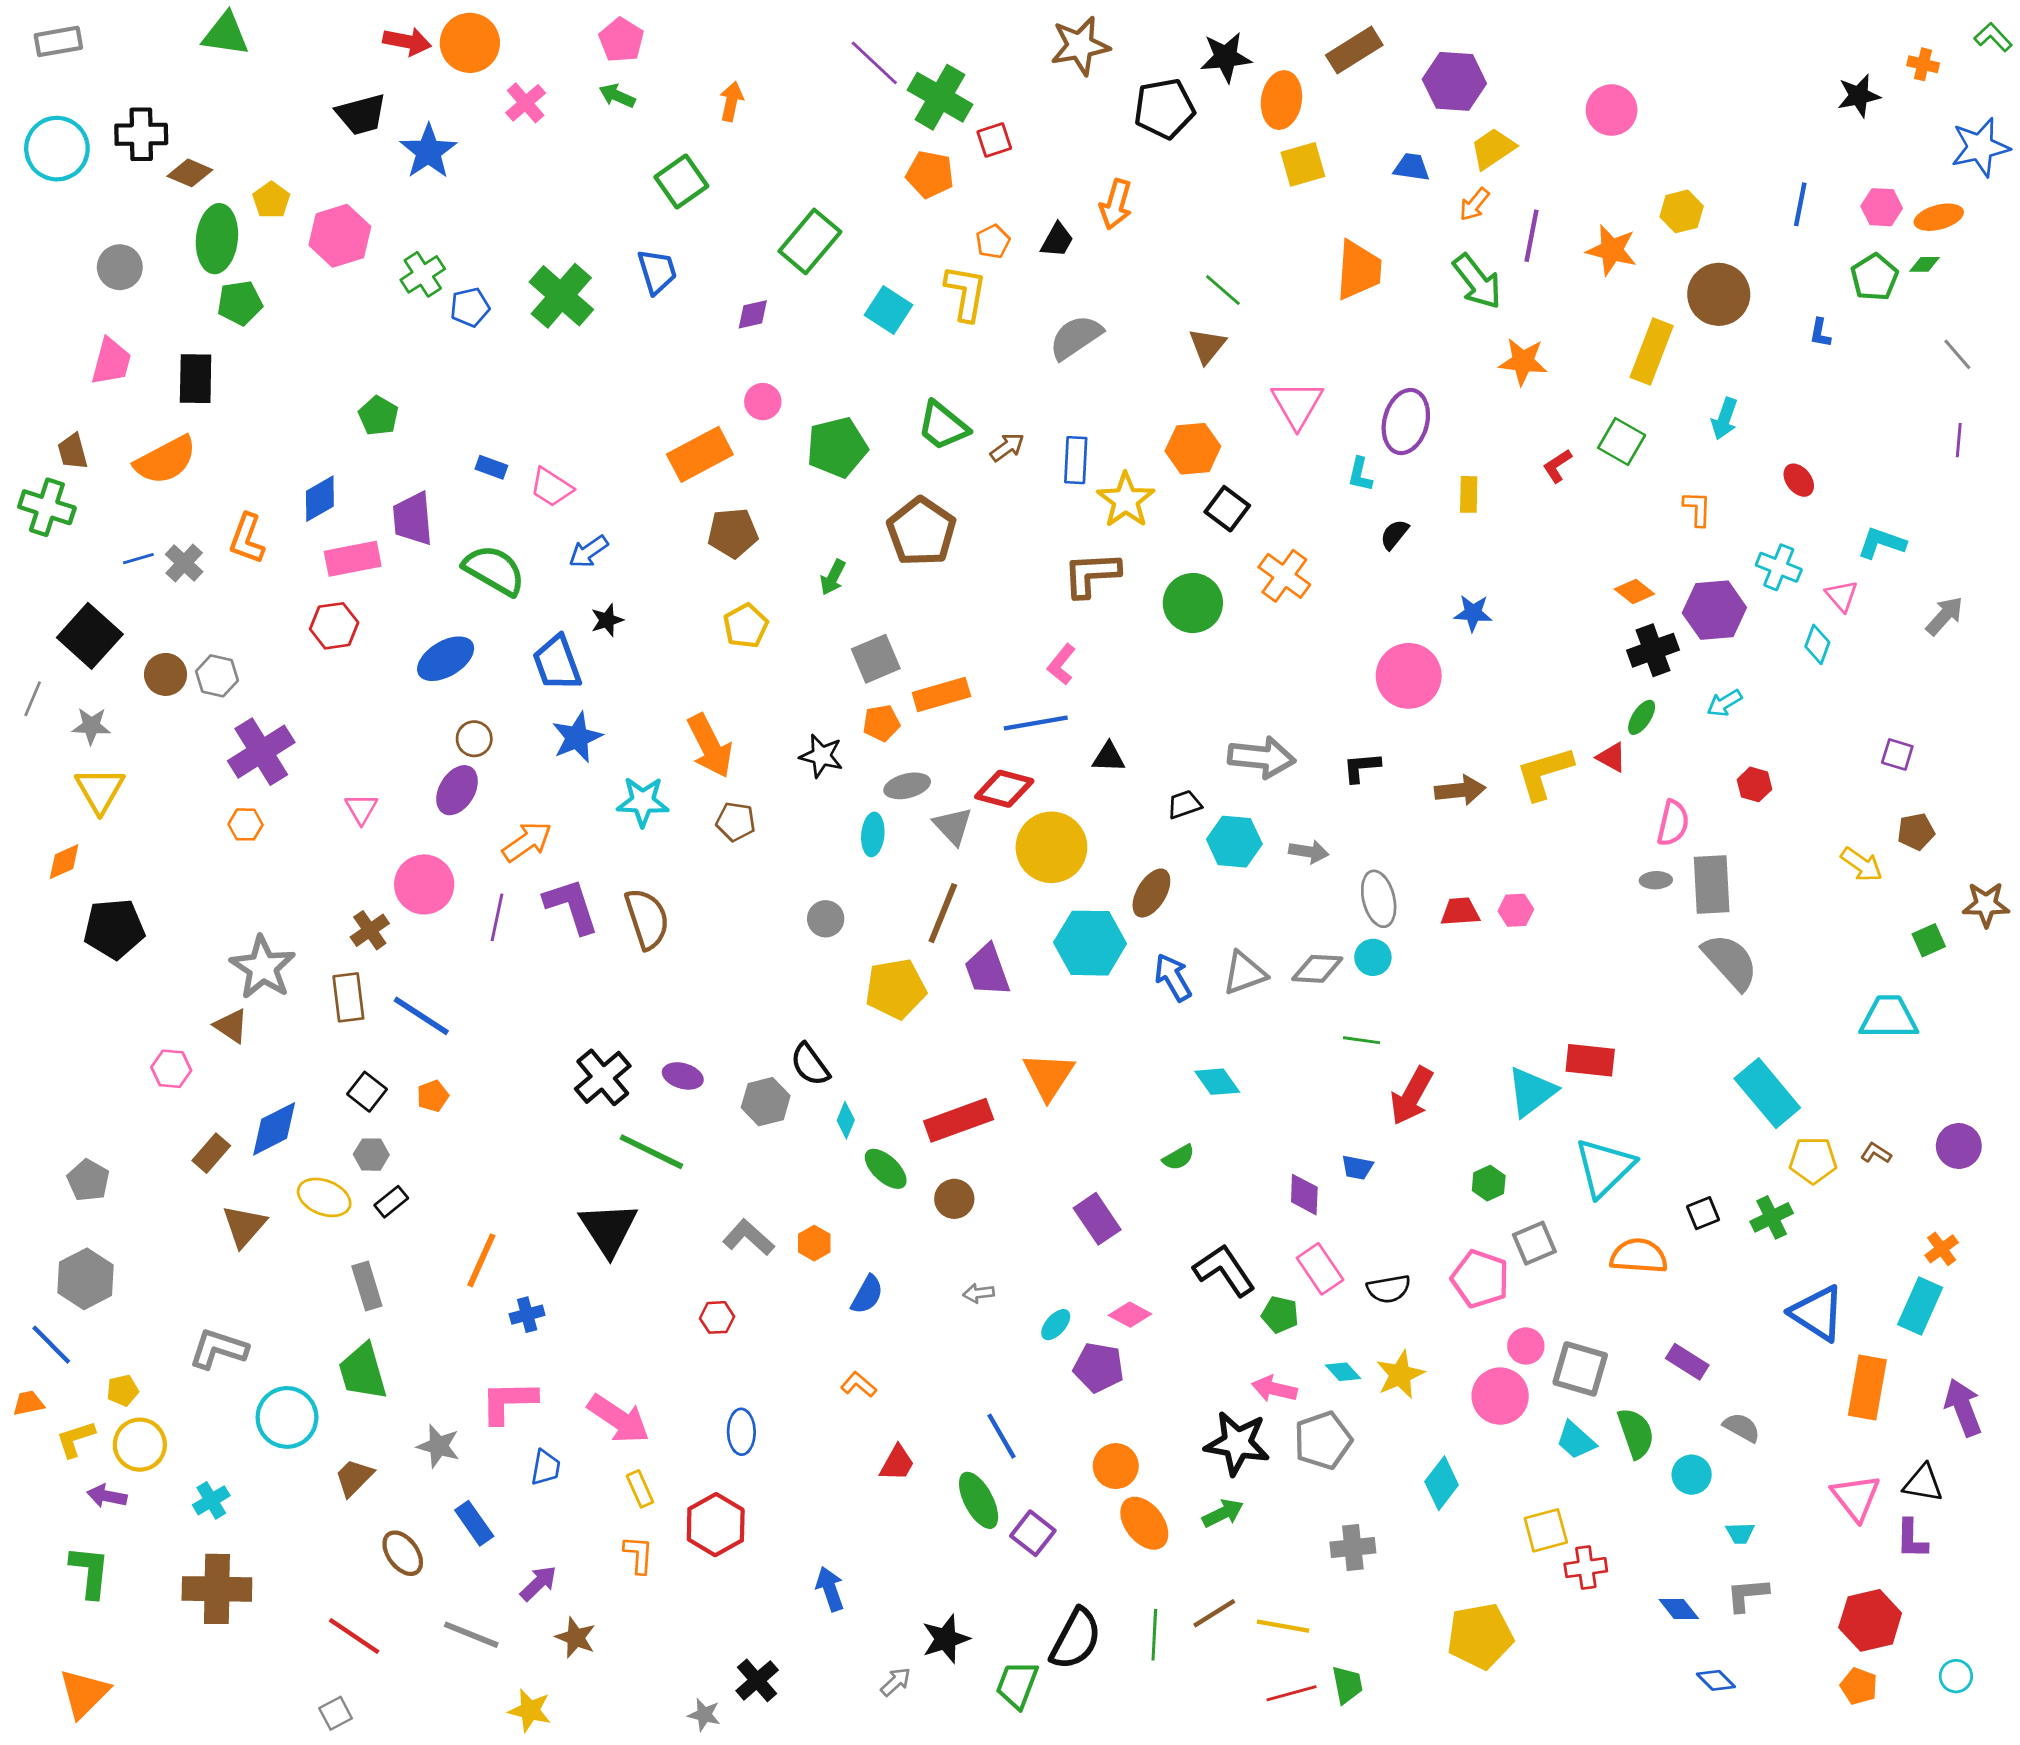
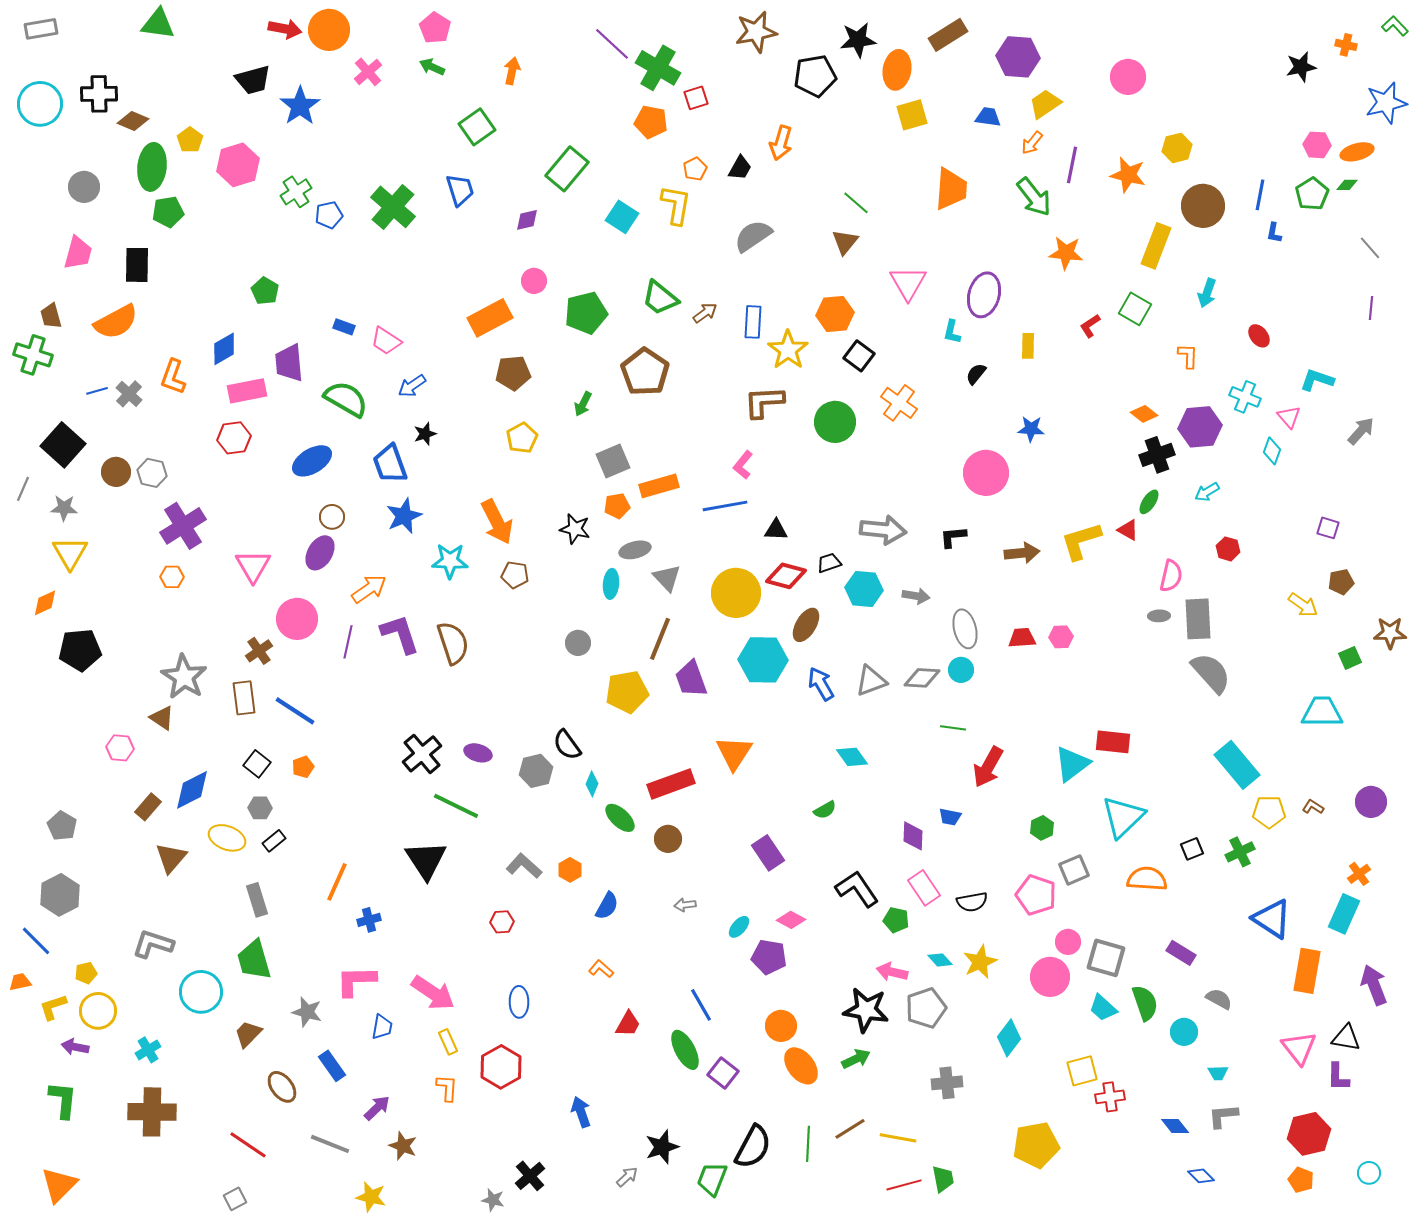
blue line: (1800, 204) -> (1260, 195), moved
red diamond: (1004, 789) -> (786, 576), moved
pink triangle: (361, 809) -> (253, 566), size x1.5

